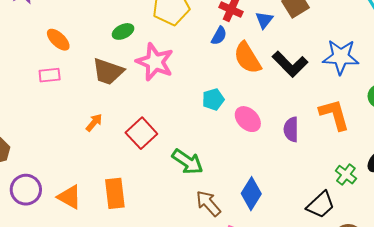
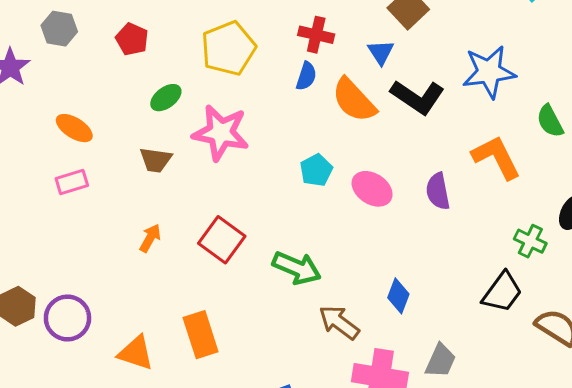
blue triangle: (264, 20) -> (381, 52), moved
brown trapezoid: (108, 71) -> (156, 160), size x0.7
purple circle: (26, 190) -> (67, 318), moved
blue diamond: (251, 194) -> (398, 296), size x0.7

